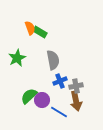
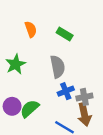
green rectangle: (40, 32) -> (65, 34), moved
purple circle: (42, 100) -> (12, 106), moved

